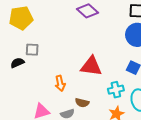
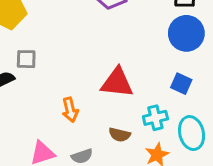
brown semicircle: (82, 103) -> (120, 135), moved

